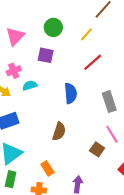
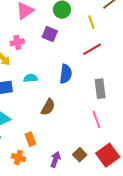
yellow line: (86, 34) -> (91, 22), turned -72
cyan semicircle: (30, 85) -> (30, 78), moved
brown square: (97, 149) -> (80, 155), moved

